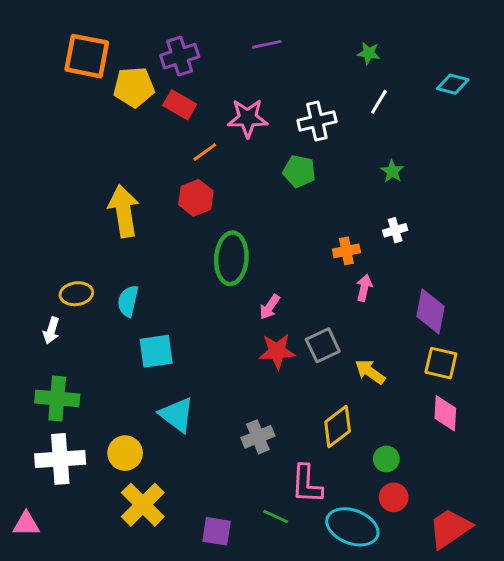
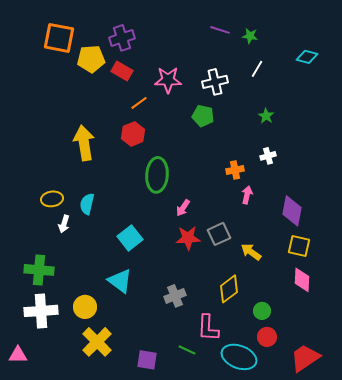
purple line: (267, 44) -> (220, 30), moved, turned 30
white arrow: (51, 331) -> (64, 224), moved
cyan square: (156, 351) -> (130, 238), moved, turned -30

